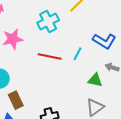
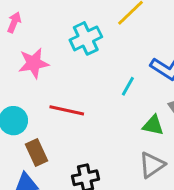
red line: (50, 57) -> (67, 110), moved

